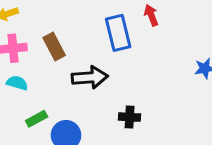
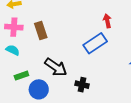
blue rectangle: (118, 33) -> (95, 43), moved, turned 60
black arrow: (90, 77) -> (56, 67), moved, turned 30

